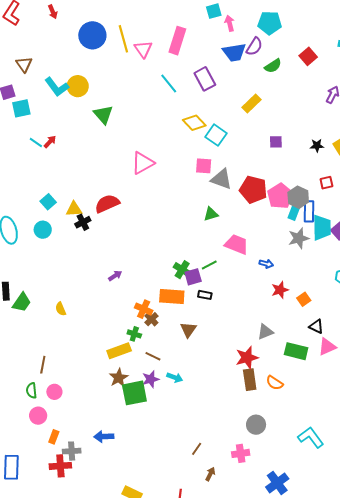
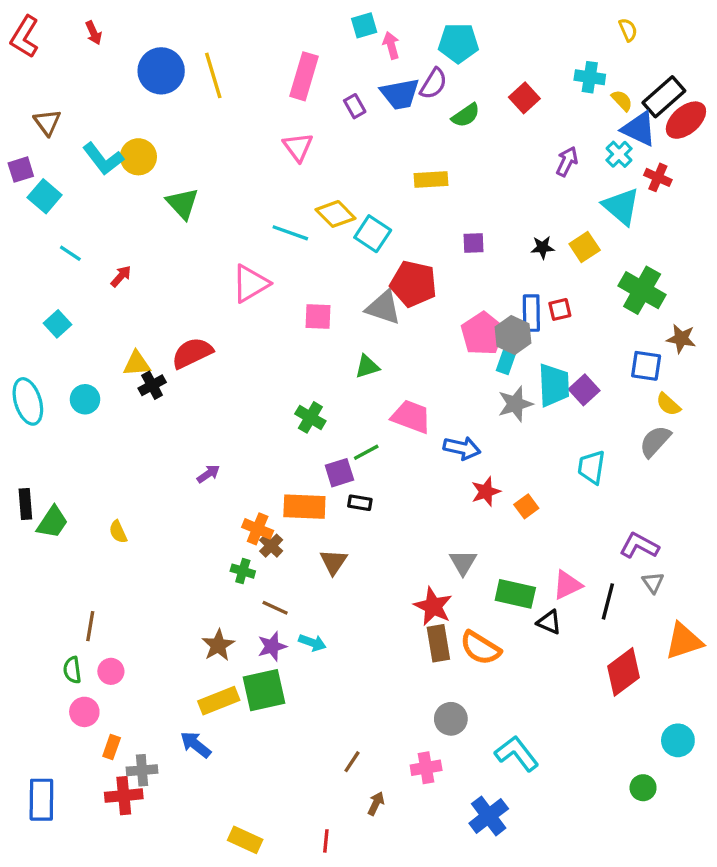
pink triangle: (143, 49) -> (298, 147), moved
purple rectangle: (205, 79) -> (355, 106), moved, size x0.6
cyan line: (169, 83) -> (290, 233), moved, turned -30
yellow rectangle: (251, 104) -> (431, 179), turned 42
cyan square: (21, 108) -> (45, 196), turned -36
red arrow: (50, 142) -> (121, 276), moved
pink square: (204, 166) -> (318, 317), moved
red pentagon: (253, 190) -> (413, 284), moved
cyan square: (48, 202) -> (57, 324), moved
blue rectangle: (309, 211) -> (531, 313), moved
blue arrow: (266, 264) -> (462, 448), size x1.5
green cross: (182, 270) -> (310, 417), moved
black triangle: (316, 326) -> (549, 622), moved
gray triangle: (265, 332) -> (463, 562), turned -36
yellow rectangle: (119, 351) -> (219, 701), moved
red star: (247, 358) -> (433, 606), turned -30
orange semicircle: (275, 383) -> (480, 648), size x1.4
green square: (134, 393) -> (264, 690), moved
blue arrow: (104, 437) -> (196, 745), turned 42
cyan L-shape: (311, 437) -> (517, 754), moved

